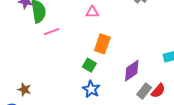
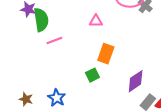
green square: (89, 65) -> (92, 75), turned 32
blue star: (91, 89) -> (57, 98), moved

